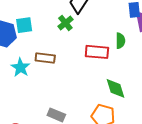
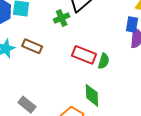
green semicircle: (120, 41) -> (104, 61), moved

